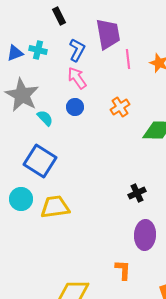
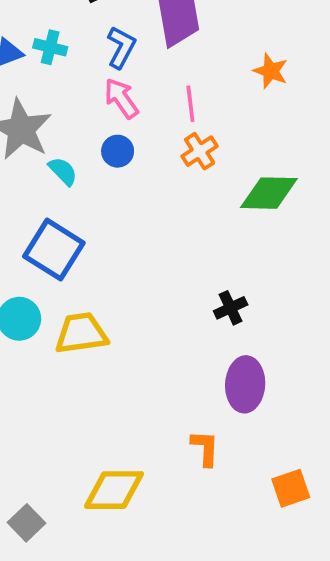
pink line: (128, 59) -> (190, 104), moved

